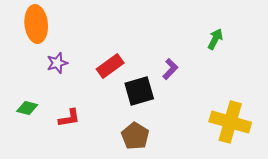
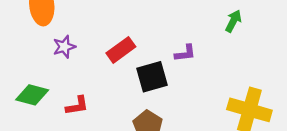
purple L-shape: (170, 69) -> (185, 53), turned 40
green diamond: (27, 108) -> (32, 95), size x1.4

